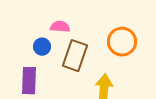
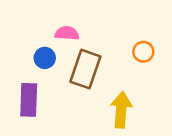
orange circle: (122, 42) -> (143, 52), size x0.6

